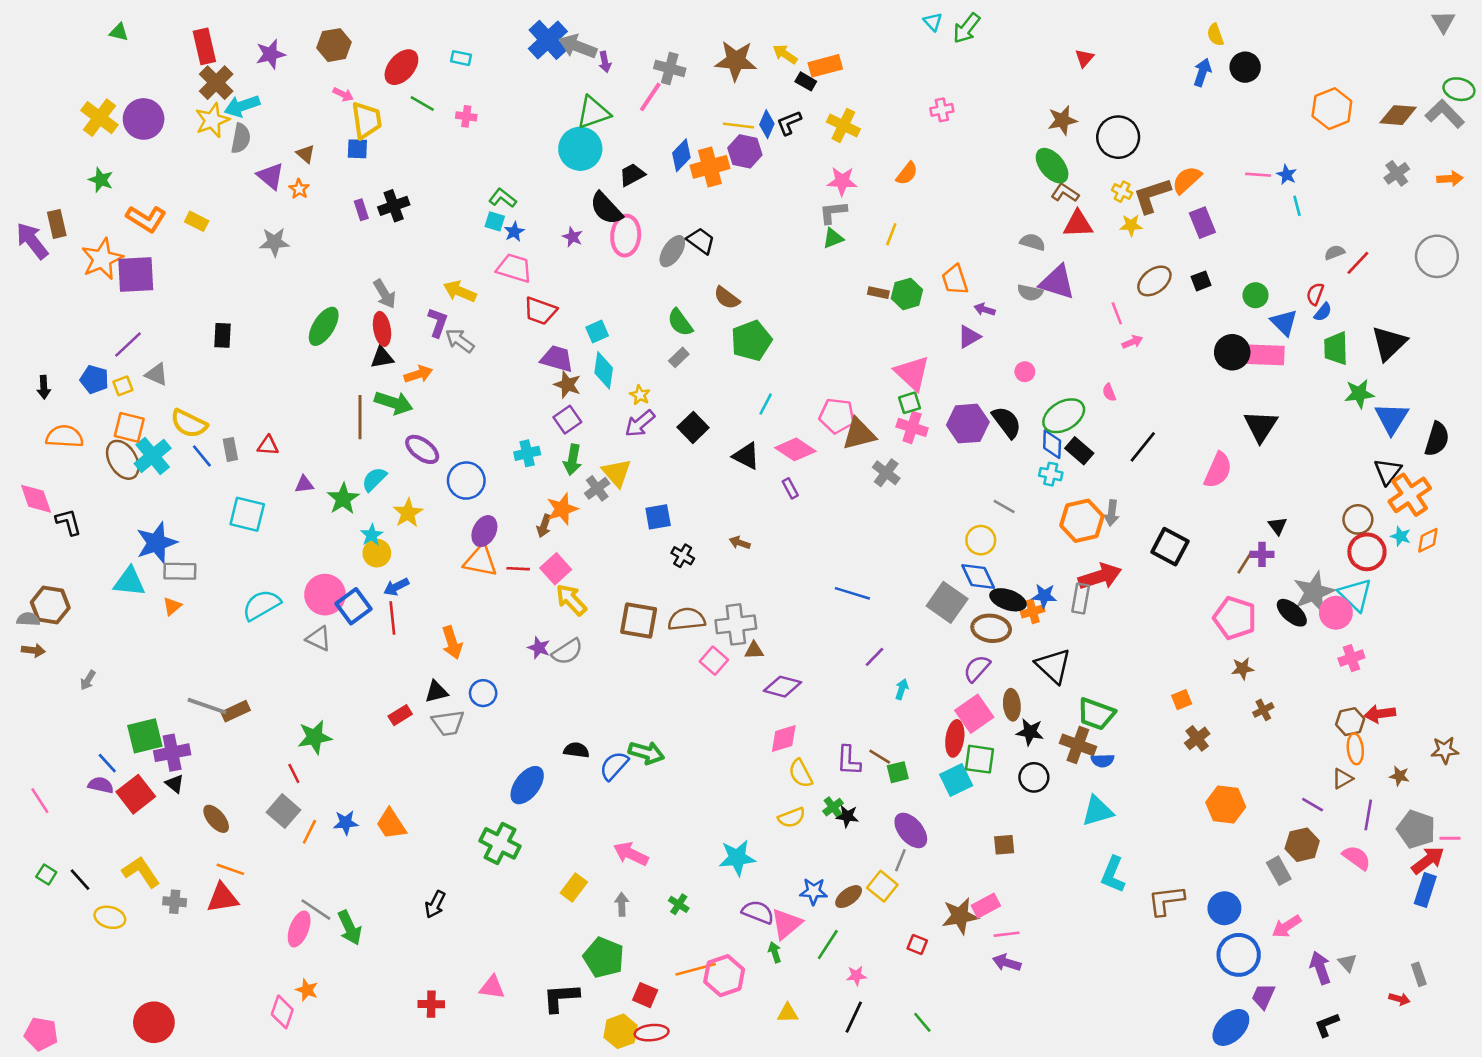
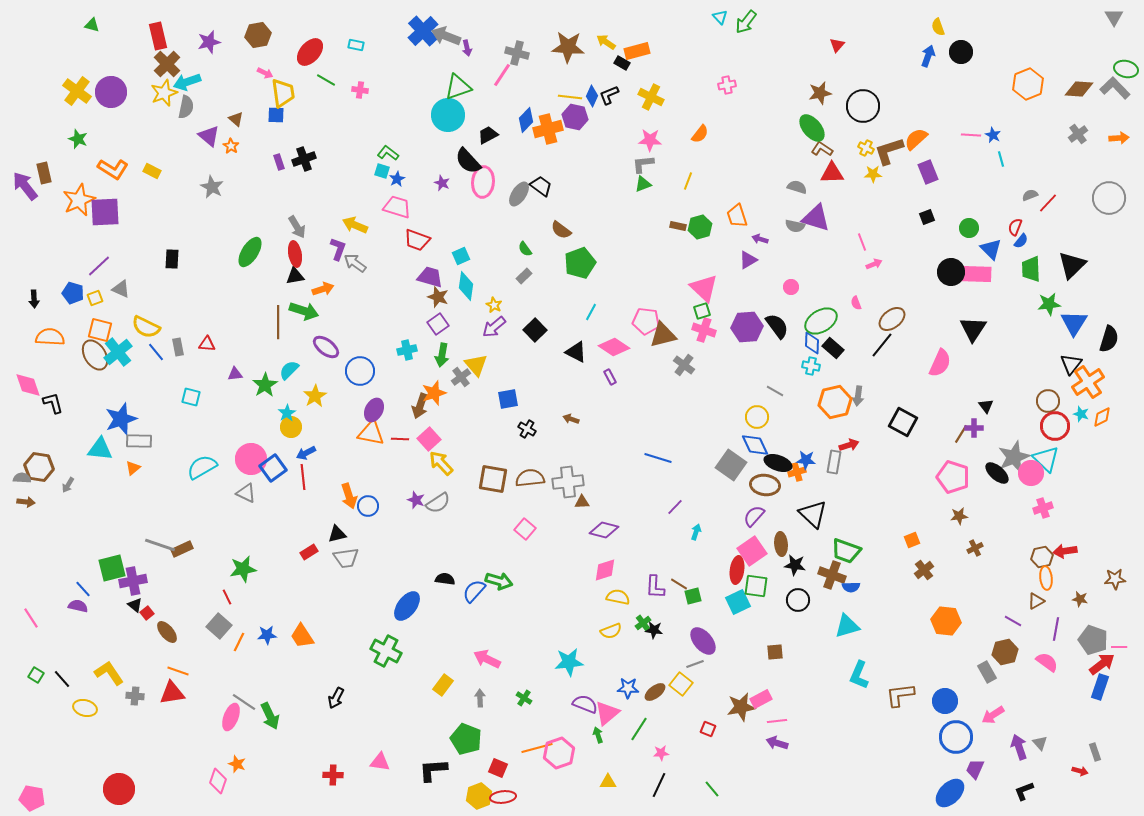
gray star: (274, 242) -> (212, 187), turned 30
brown ellipse: (1154, 281) -> (892, 319), moved
green semicircle: (680, 322) -> (525, 249), size x0.7
cyan square: (247, 514) -> (191, 397), size x0.7
brown arrow: (544, 526) -> (420, 406), size x1.4
red arrow: (1100, 576) -> (849, 445), size x0.6
pink square: (714, 661) -> (525, 529), moved
gray arrow: (88, 680) -> (68, 485), moved
blue circle: (483, 693) -> (368, 506), moved
yellow semicircle: (801, 773) -> (618, 597), turned 130
red square: (136, 794) -> (147, 613), moved, size x0.5
gray line: (900, 860) -> (695, 664), turned 48

